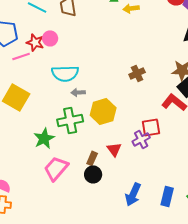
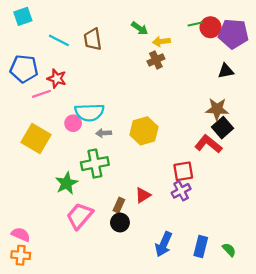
pink circle: (50, 38) -> (73, 123), moved
brown cross: (137, 73) -> (156, 60), moved
yellow hexagon: (103, 111) -> (144, 131), moved
purple cross: (141, 139) -> (181, 191), moved
red triangle: (114, 149) -> (143, 195), turned 35

